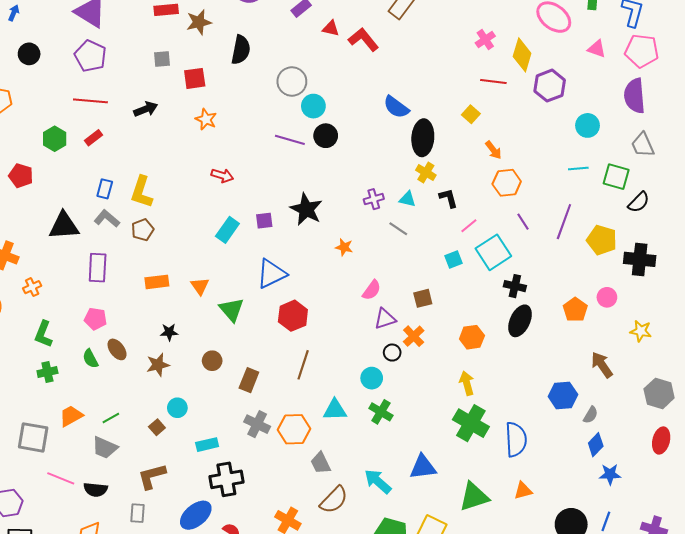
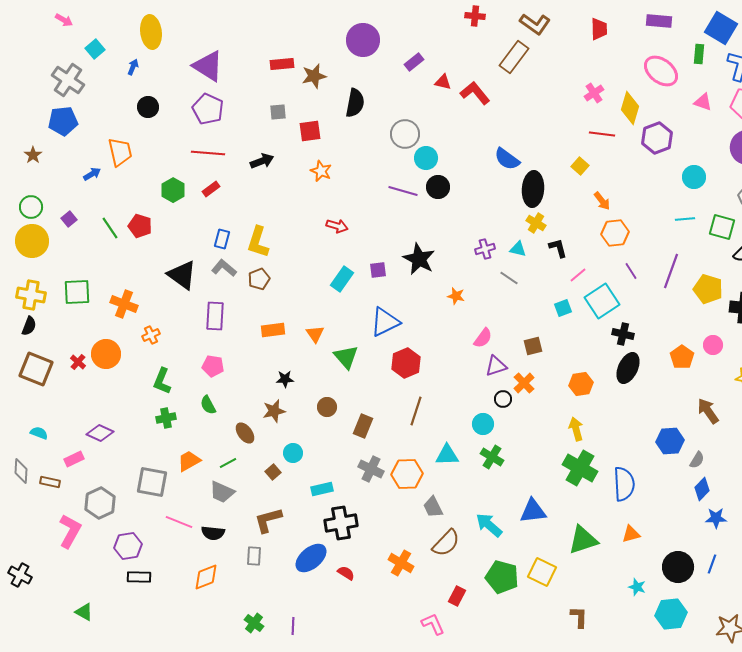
black triangle: (64, 226) -> (182, 275), turned 40
brown ellipse: (117, 349) -> (245, 433), moved

